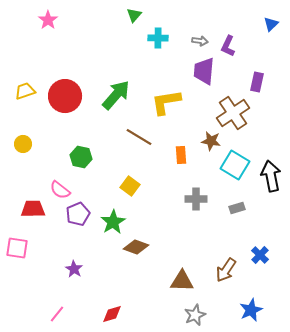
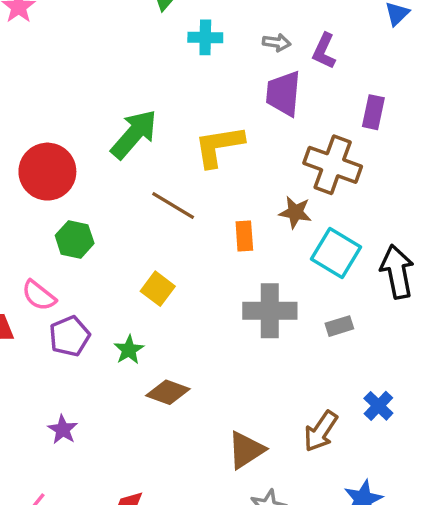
red circle: (65, 96) -> (47, 172), moved
brown cross: (233, 113) -> (333, 165), turned -36
gray cross: (196, 199) -> (270, 311), size x1.4
green star: (113, 222) -> (129, 350), size x0.7
brown triangle: (182, 281) -> (246, 450), turned -35

